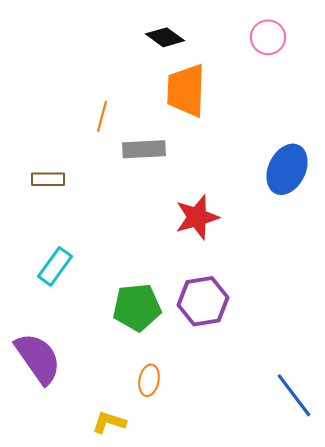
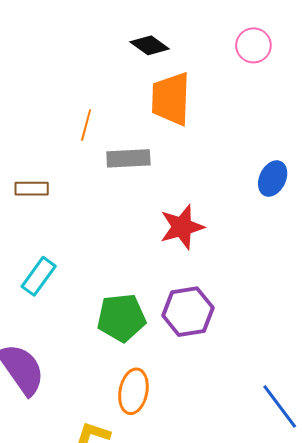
blue ellipse: (287, 169) -> (273, 179), size x0.7
orange ellipse: (149, 380) -> (133, 391), size x1.4

